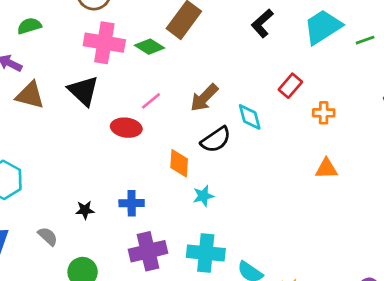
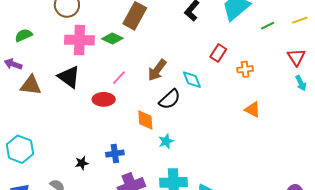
green line: (365, 40) -> (268, 26), moved
orange triangle: (326, 169) -> (252, 109), turned 36

